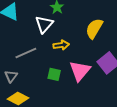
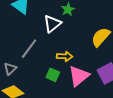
yellow arrow: (61, 45) -> (65, 56), moved
gray line: (26, 53) -> (29, 49), turned -40

